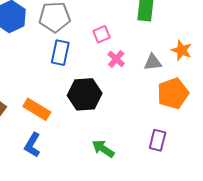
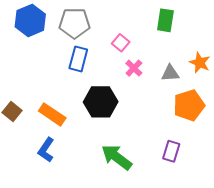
pink square: (102, 34) -> (121, 43), turned -30
green arrow: (103, 149) -> (117, 157), size x1.4

